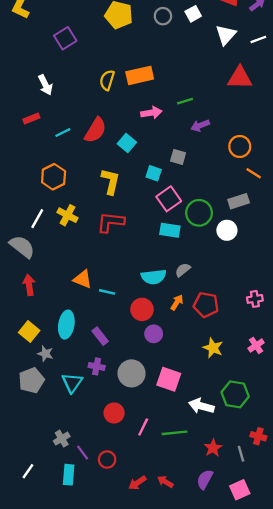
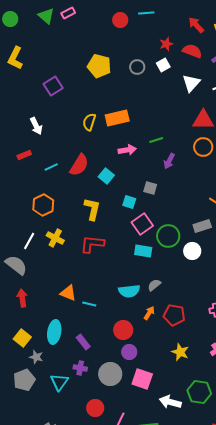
purple arrow: (200, 126) -> (169, 161), turned -42
orange circle: (240, 146) -> (203, 147), moved
red circle: (142, 309) -> (123, 330), moved
purple circle: (154, 334) -> (129, 352), moved

